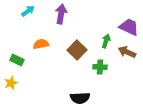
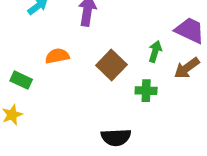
brown arrow: (127, 52) -> (187, 68), turned -60

